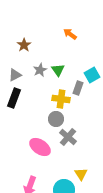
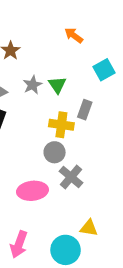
cyan square: (92, 75) -> (104, 70), moved
pink ellipse: (40, 147) -> (33, 191), turned -40
yellow triangle: (81, 174) -> (89, 228), turned -48

